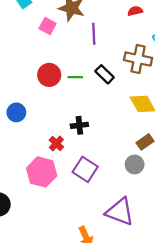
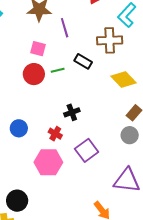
pink square: (48, 26) -> (38, 49), moved
blue circle: (16, 112) -> (19, 128), moved
purple square: (85, 169) -> (87, 150), turned 35

